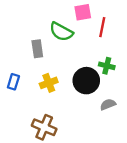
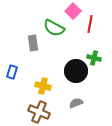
pink square: (83, 12) -> (73, 11), turned -35
yellow cross: (49, 83) -> (43, 86), moved, turned 35
gray semicircle: (108, 104) -> (76, 103), moved

